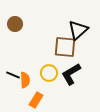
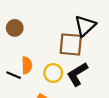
brown circle: (15, 24) -> (15, 28), moved
orange semicircle: (25, 80) -> (27, 65), moved

